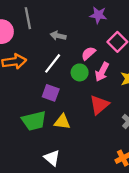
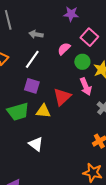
green circle: (80, 72) -> (82, 62), moved
pink arrow: (102, 72) -> (86, 87), moved, turned -48
red triangle: (99, 105) -> (62, 97), moved

